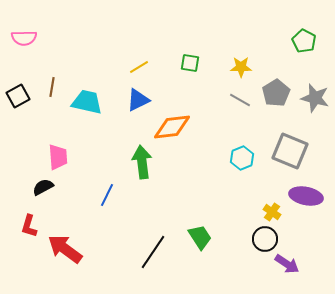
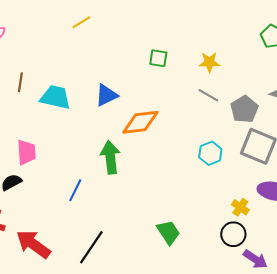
yellow line: (139, 67) -> (81, 22), moved
gray pentagon: (276, 93) -> (244, 109), moved
black line: (153, 252) -> (91, 247), moved

